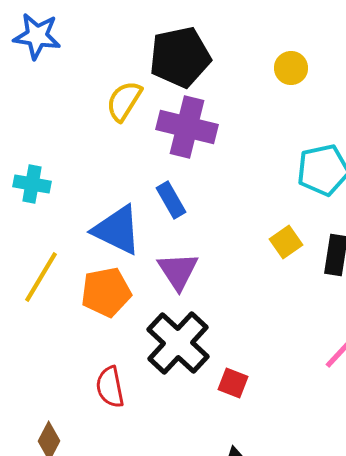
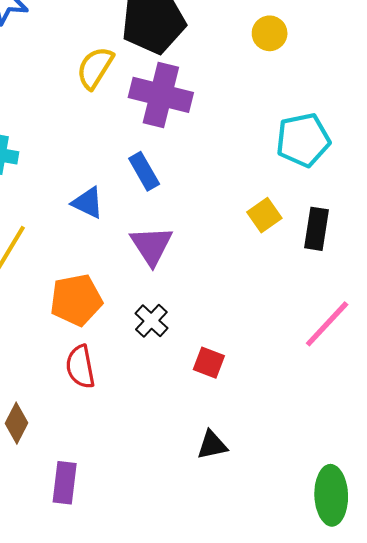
blue triangle: (117, 230) -> (88, 203), size x0.6
orange pentagon: (106, 292) -> (76, 300), moved
black cross: (178, 343) -> (151, 321), size x0.5

